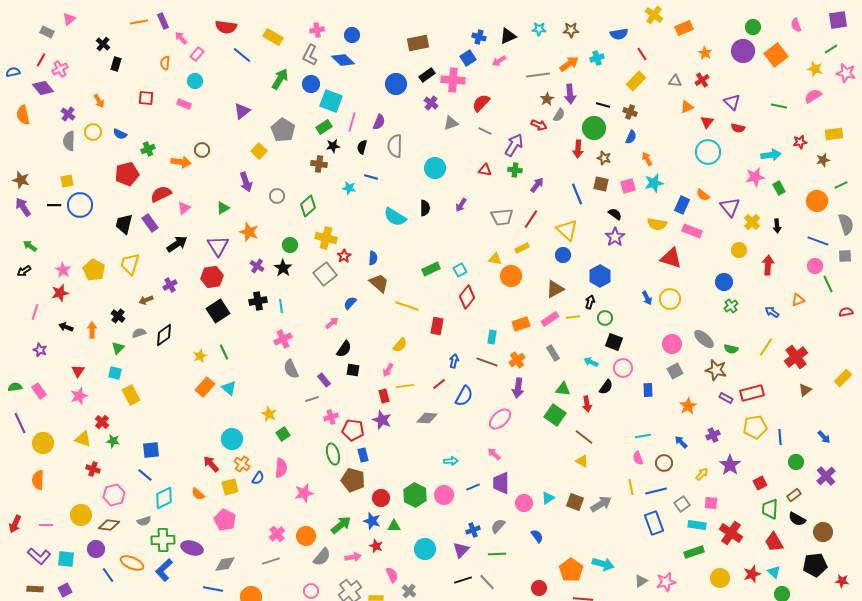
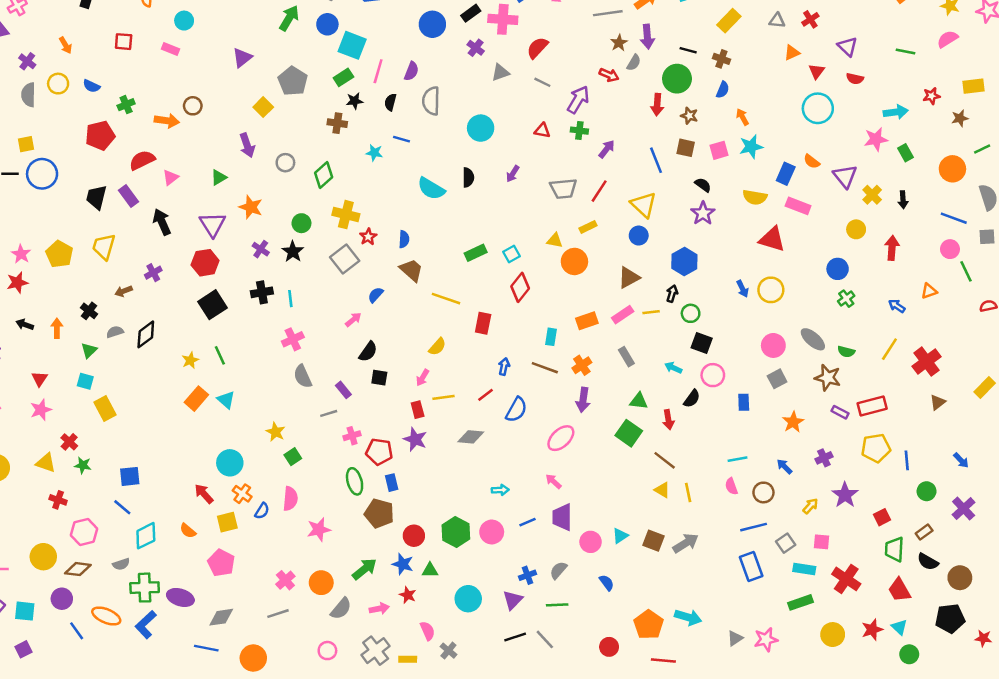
black arrow: (177, 244) -> (162, 222), turned -80
yellow line: (631, 487) -> (688, 492), moved

